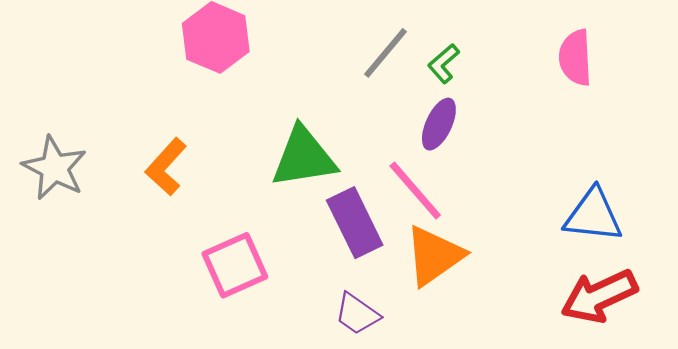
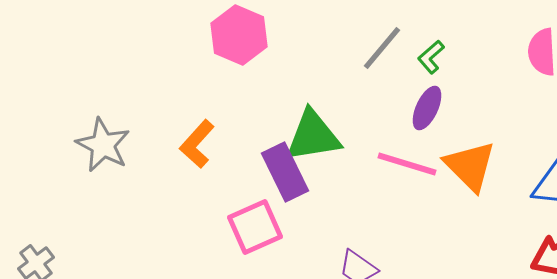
pink line: (415, 191) -> (407, 164), turned -32
purple rectangle: (355, 223) -> (285, 172), moved
orange triangle: (434, 256) -> (470, 166), moved, turned -40

